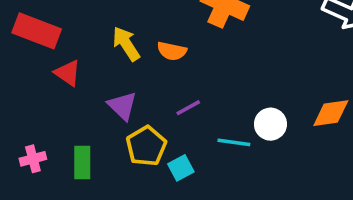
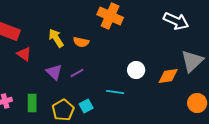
purple line: (188, 108) -> (77, 73), moved
white circle: (270, 124) -> (136, 70), moved
yellow pentagon: (146, 146) -> (63, 110), moved

